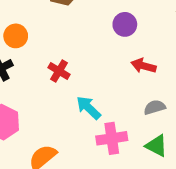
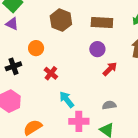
orange circle: (16, 36) -> (36, 48), moved
red arrow: (144, 66) -> (110, 69), moved, turned 112

